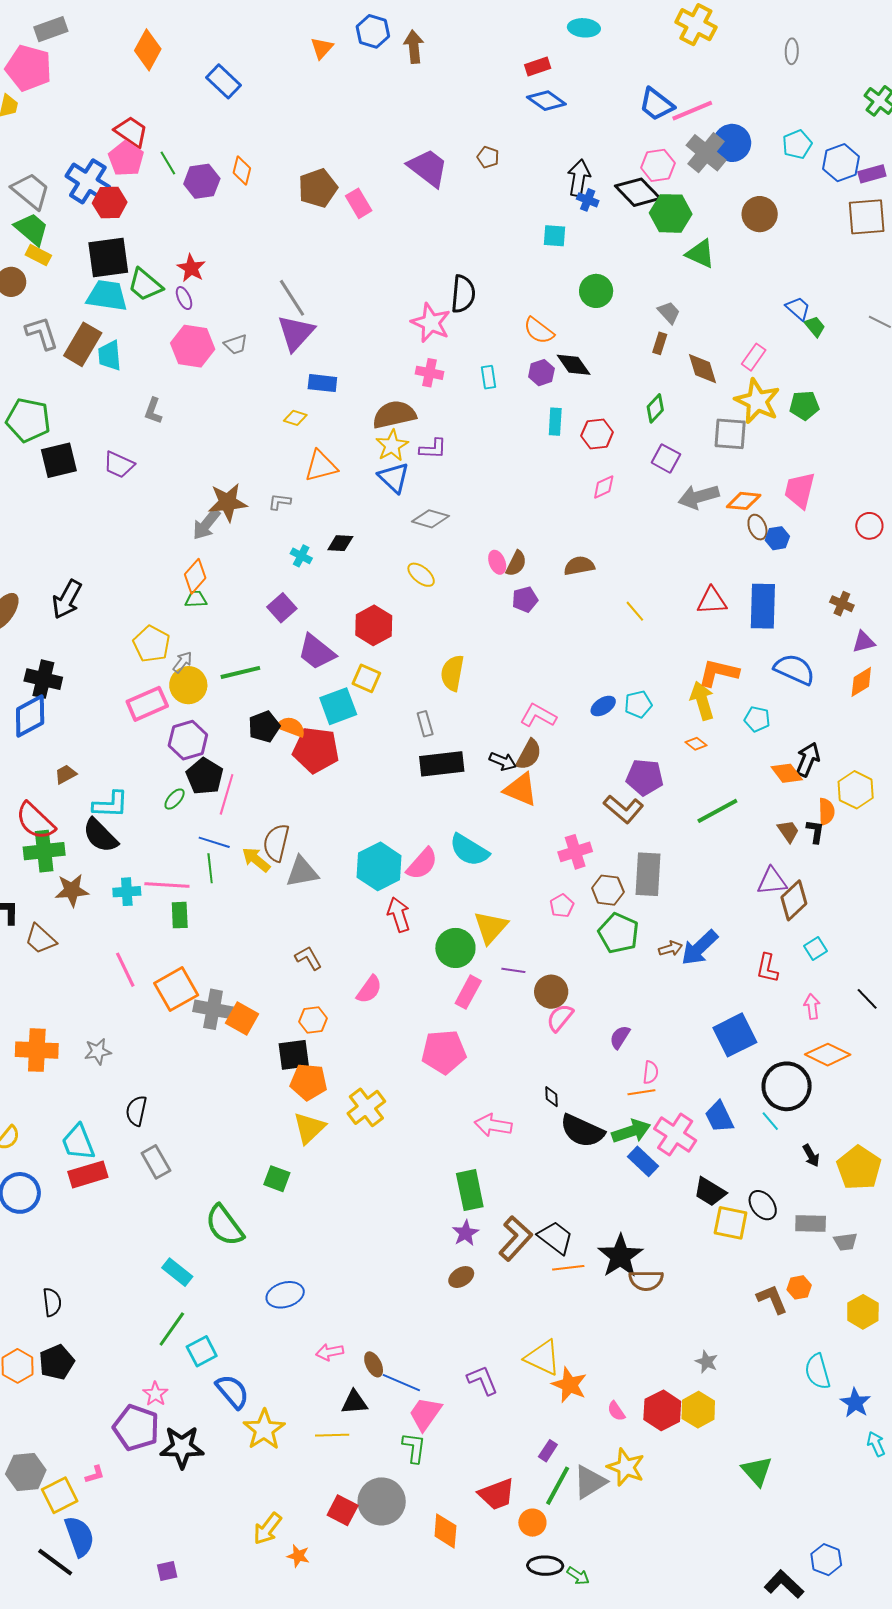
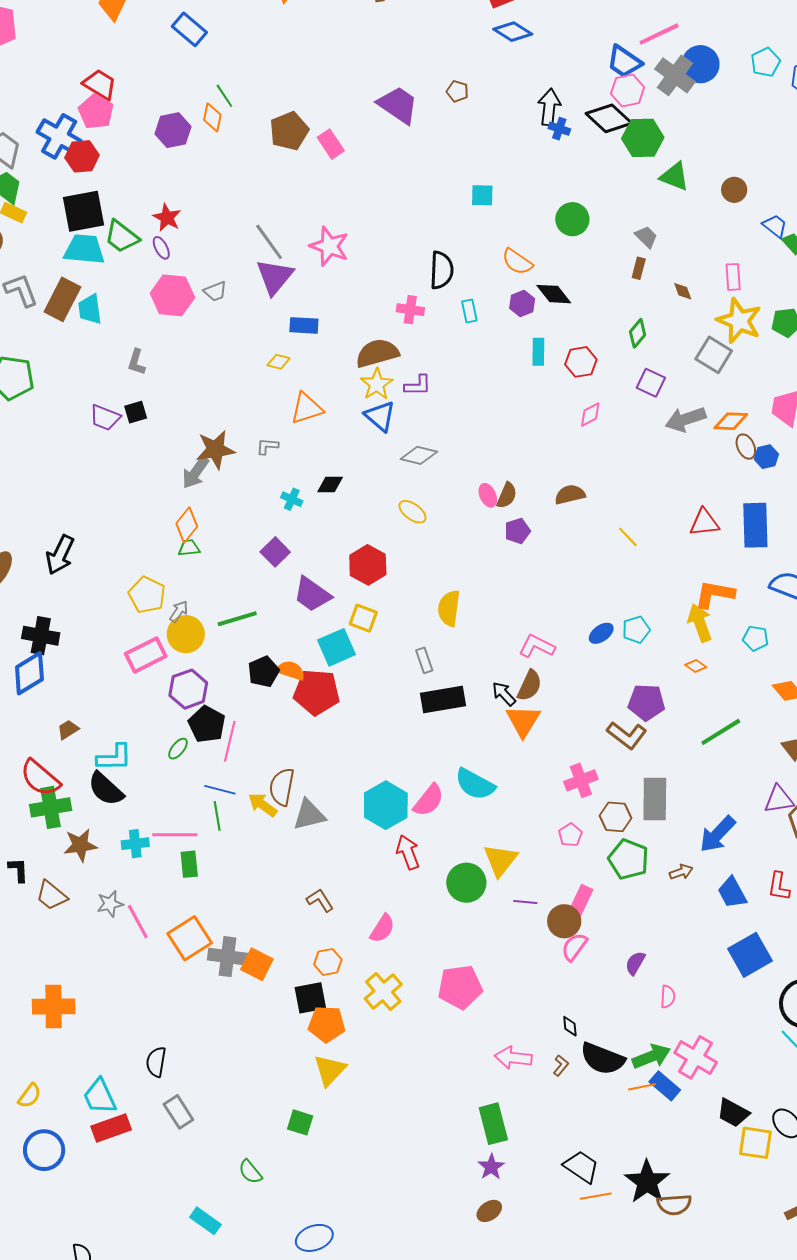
blue trapezoid: (656, 104) -> (624, 62), moved
green line: (168, 163) -> (224, 96), moved
brown circle: (760, 214) -> (734, 190), moved, size x0.7
cyan square: (554, 236) -> (482, 195), moved
black semicircle: (463, 294) -> (442, 270), moved
pink star: (431, 323) -> (329, 246), moved
pink rectangle: (754, 357) -> (733, 277), turned -36
brown diamond: (703, 369) -> (683, 291), size x0.6
gray square: (730, 434) -> (714, 355), turned 30
black square: (59, 460) -> (136, 412), moved, size x0.6
black arrow: (503, 761) -> (504, 694), turned -152
orange triangle: (521, 789) -> (523, 721), turned 42
blue arrow: (699, 948) -> (717, 834), moved
pink rectangle: (468, 992) -> (580, 902), moved
gray star: (98, 1051) -> (110, 904), moved
orange line: (641, 1092) -> (642, 1087), moved
yellow cross: (366, 1107) -> (383, 992), moved
blue trapezoid: (719, 1117) -> (732, 893), moved
green semicircle: (225, 1225) -> (250, 1172), size x0.6
brown L-shape: (515, 1238) -> (561, 1066), moved, size x0.5

